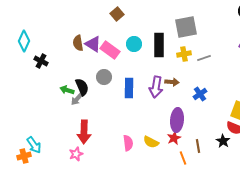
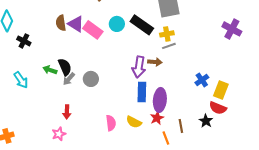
black rectangle: (159, 45) -> (142, 25), turned -55
gray line: (204, 58) -> (169, 46), moved
gray circle: (104, 77) -> (91, 79), moved
blue rectangle: (129, 88) -> (142, 92), moved
blue cross: (200, 94) -> (202, 80), moved
gray arrow: (77, 99) -> (69, 79), moved
red arrow: (84, 132) -> (67, 112), size x0.6
cyan arrow: (34, 145) -> (21, 80), moved

